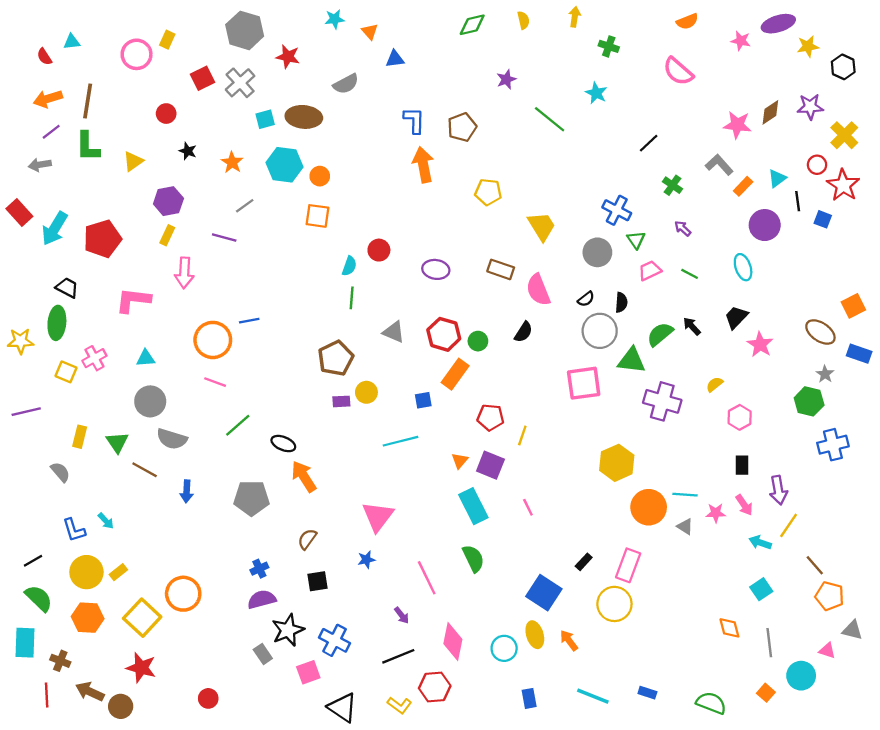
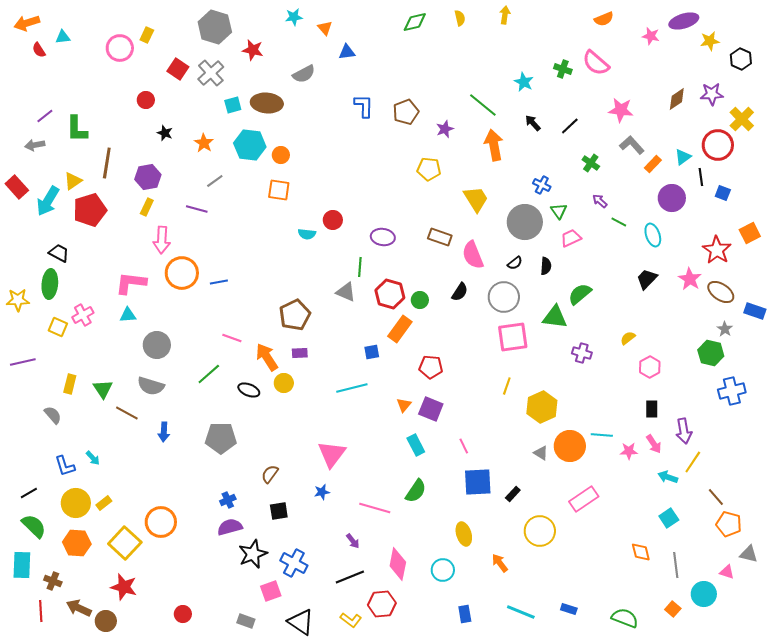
green cross: (609, 46) -> (563, 69), moved
red square: (203, 78) -> (178, 69), turned -30
purple star: (506, 79) -> (445, 129), moved
orange arrow: (48, 99) -> (27, 23), moved
brown line: (88, 101) -> (107, 163), moved
pink star: (737, 125) -> (621, 110), moved
yellow triangle: (133, 161) -> (73, 181), moved
orange arrow: (423, 165) -> (494, 145), moved
red circle: (817, 165) -> (718, 145), size x1.8
red star: (843, 185) -> (717, 250), moved
blue cross: (617, 210) -> (542, 185), size x0.7
gray circle: (597, 252) -> (525, 222), size x1.4
cyan semicircle: (349, 266) -> (307, 234), turned 78
green line: (690, 274) -> (619, 222), moved
green line: (352, 298) -> (360, 267), moved
pink L-shape: (133, 300) -> (131, 283), moved
orange square: (853, 306) -> (750, 233), moved
black arrow: (692, 326) -> (533, 123), moved
gray circle: (600, 331) -> (504, 297), moved
orange circle: (213, 340) -> (182, 273), moved
pink star: (760, 345) -> (690, 279), moved
pink line: (215, 382) -> (232, 338), moved
yellow circle: (366, 392) -> (284, 383), moved
gray circle: (150, 401) -> (157, 345), moved
purple cross: (662, 401) -> (582, 353), size x0.6
yellow line: (522, 436) -> (507, 386), moved
orange arrow: (304, 477) -> (267, 357), moved
cyan rectangle: (473, 506) -> (416, 445), size x0.7
gray triangle: (685, 527) -> (541, 453), moved
green semicircle: (473, 558) -> (416, 491), turned 60
pink rectangle: (628, 565) -> (584, 499), moved, turned 36
pink line: (427, 578) -> (375, 508), turned -48
blue square: (544, 593) -> (478, 482), moved, turned -36
yellow ellipse: (535, 635) -> (464, 534), moved
gray rectangle: (263, 654) -> (246, 621), moved, turned -36

